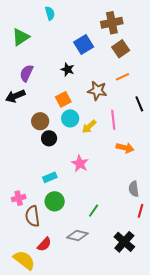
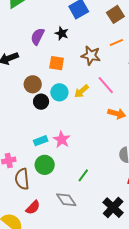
purple semicircle: (26, 73) -> (38, 36), moved
orange square: (63, 99) -> (57, 63), turned 35
cyan circle: (70, 118) -> (59, 92), moved
pink line: (113, 120) -> (106, 85), turned -36
pink star: (80, 164) -> (62, 139), moved
gray diamond: (77, 235) -> (66, 200), turned 40

